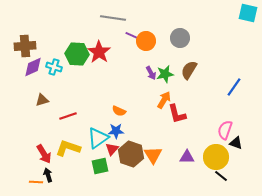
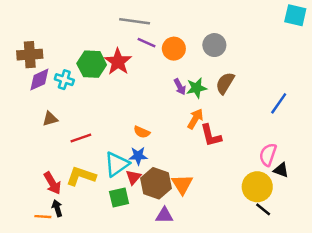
purple line: (133, 36) -> (146, 43), moved
purple triangle: (187, 157) -> (164, 215), moved

